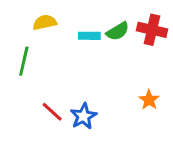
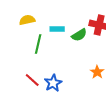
green semicircle: (118, 31) -> (79, 35), moved
green line: (24, 61) -> (38, 44), moved

